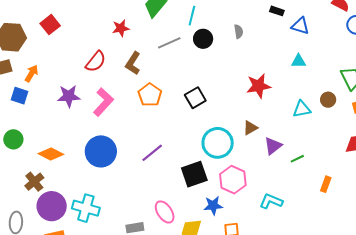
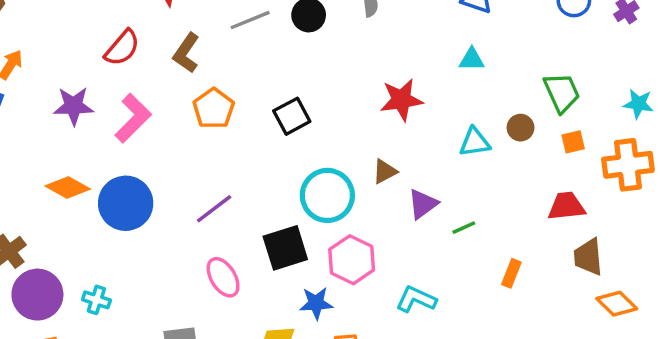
orange diamond: (51, 154) -> (68, 187), moved
cyan cross: (86, 208) -> (96, 300), size x0.6
pink ellipse: (165, 212) -> (223, 277), moved

